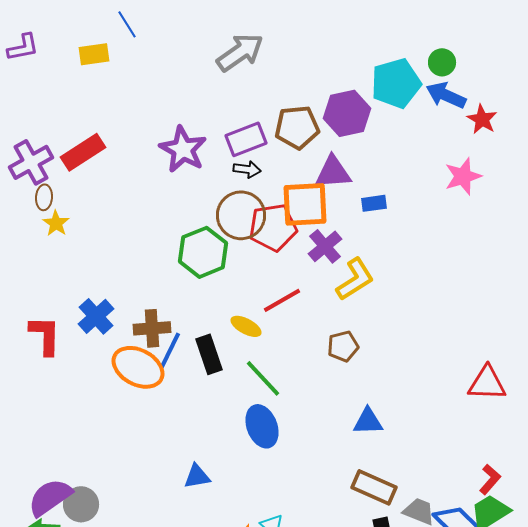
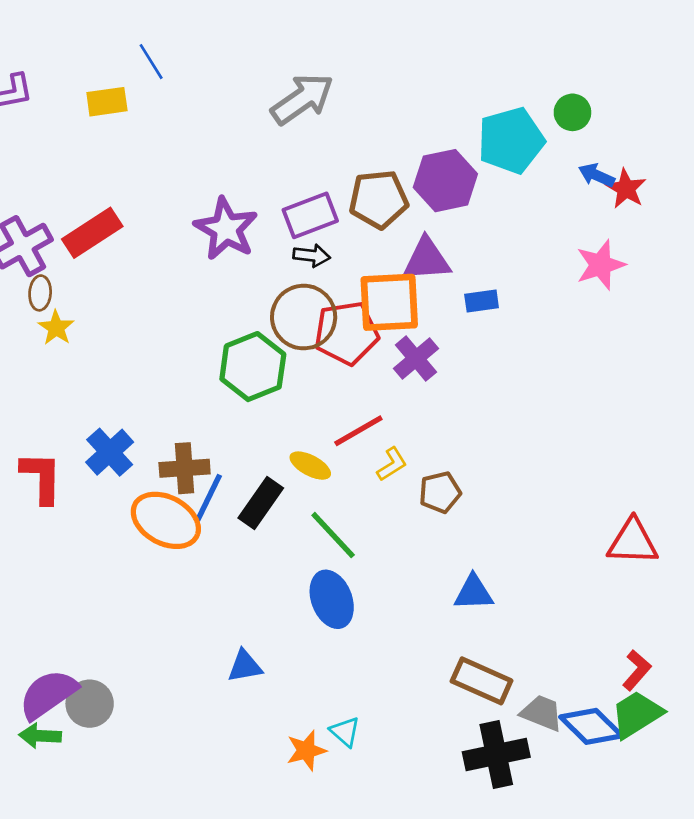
blue arrow: (446, 95) -> (597, 175), moved, size x0.7
yellow L-shape: (355, 279) -> (392, 464), moved, size x0.6
black rectangle: (209, 354) -> (261, 503), turned 54

